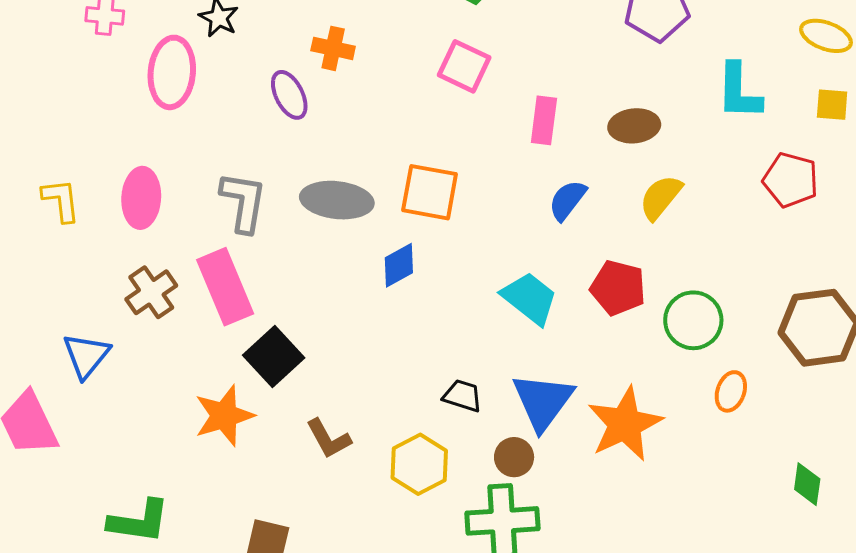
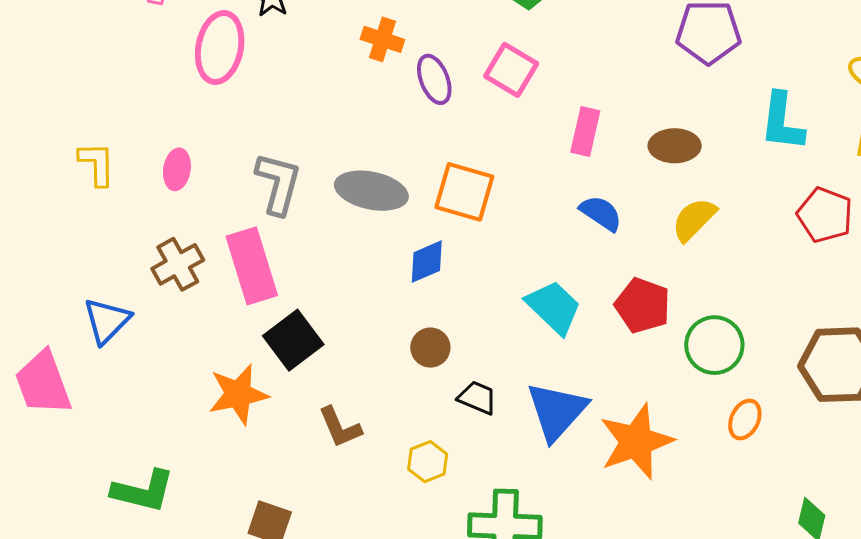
purple ellipse: (289, 95) -> (434, 79), moved
pink ellipse: (141, 198) -> (177, 169), size x0.7
blue semicircle: (567, 200) -> (601, 213), turned 81
brown circle: (514, 457) -> (430, 348), moved
yellow hexagon: (419, 464) -> (428, 462), size x0.7

